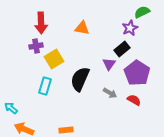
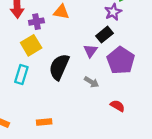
purple cross: (36, 46) -> (36, 22), moved
red semicircle: (134, 100) -> (117, 106), moved

